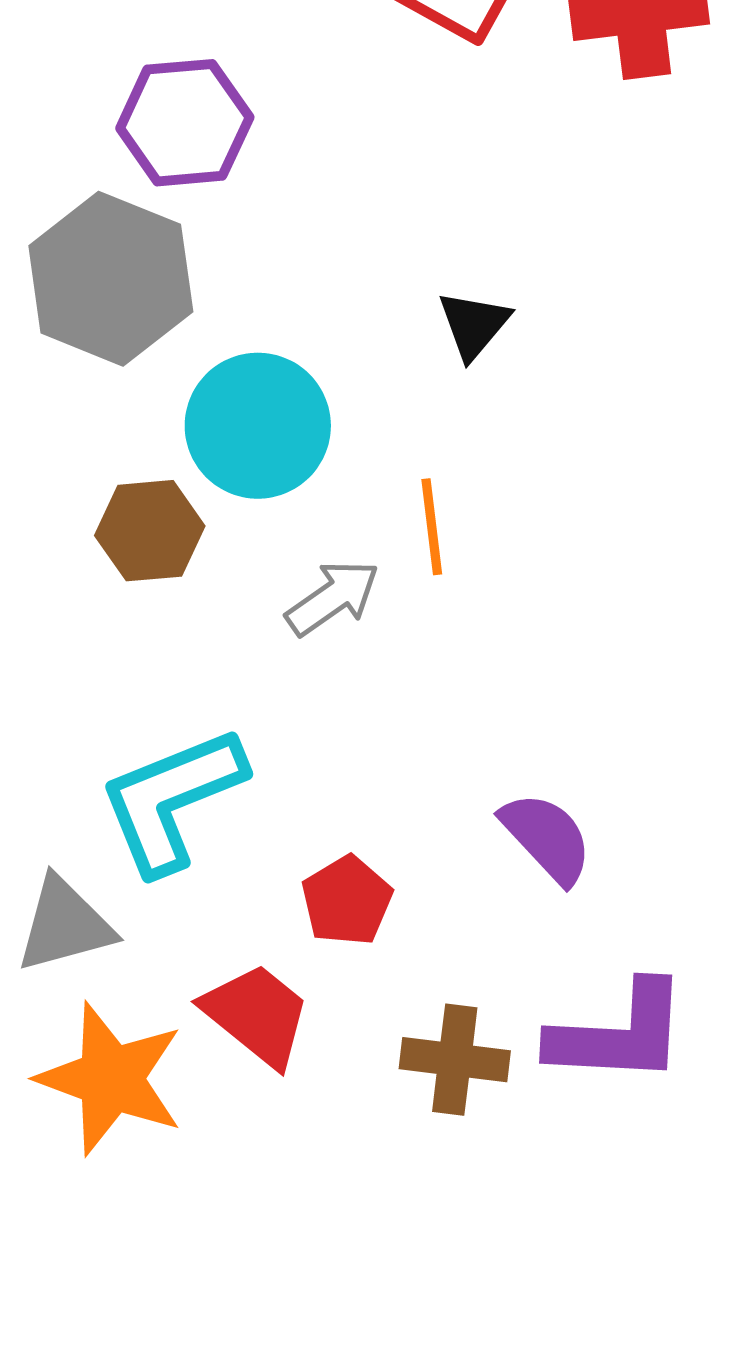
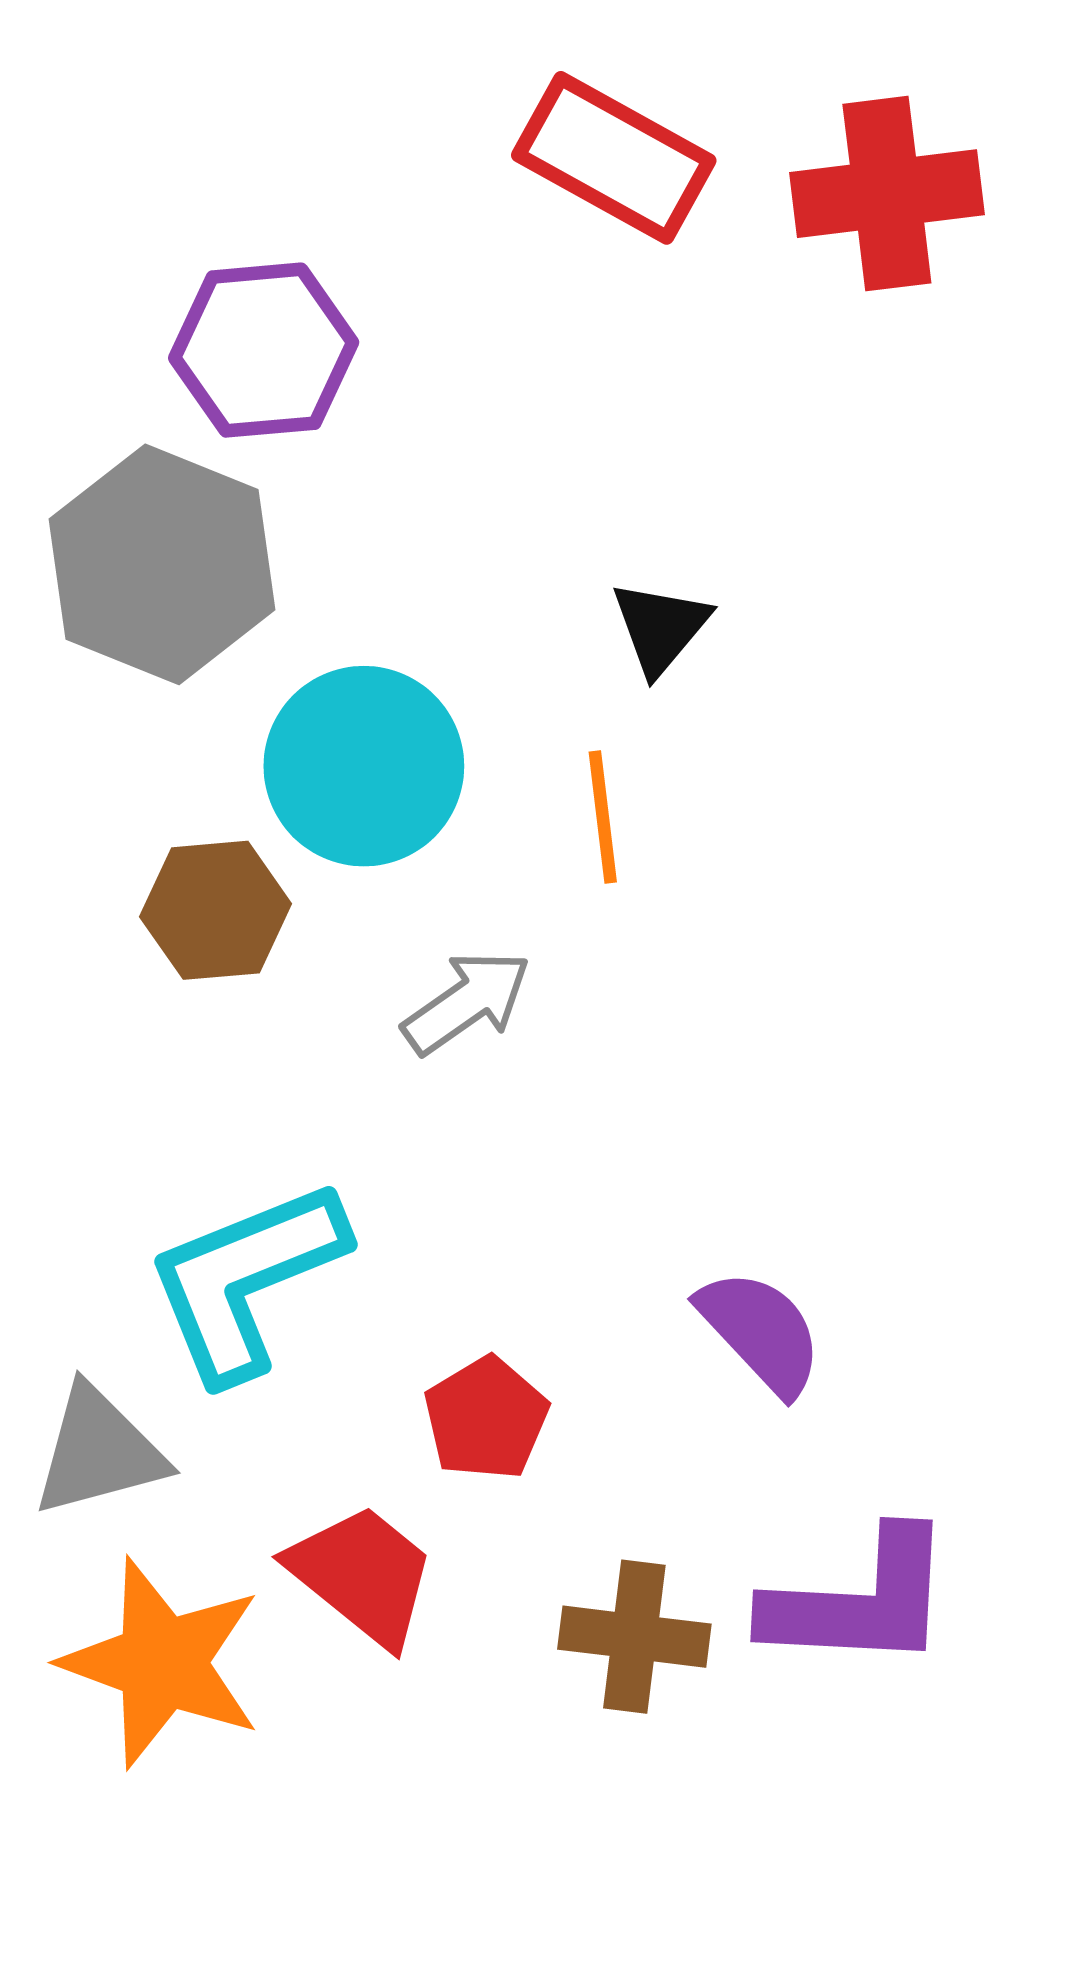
orange line: (432, 527) -> (603, 817), moved

